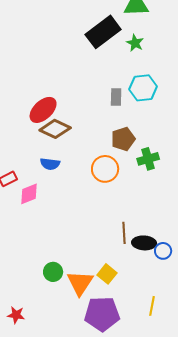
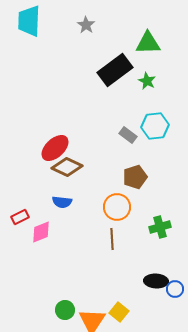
gray rectangle: (116, 97) -> (128, 135), turned -54
green cross: (148, 159) -> (160, 227), moved
brown line: (124, 233) -> (112, 239), moved

